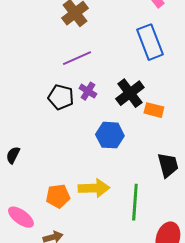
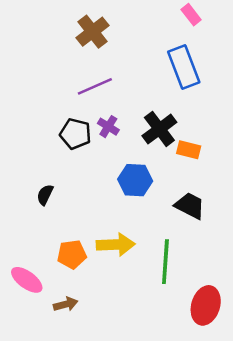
black semicircle: (13, 155) -> (45, 195), moved
black trapezoid: (168, 165) -> (190, 206), moved, turned -48

